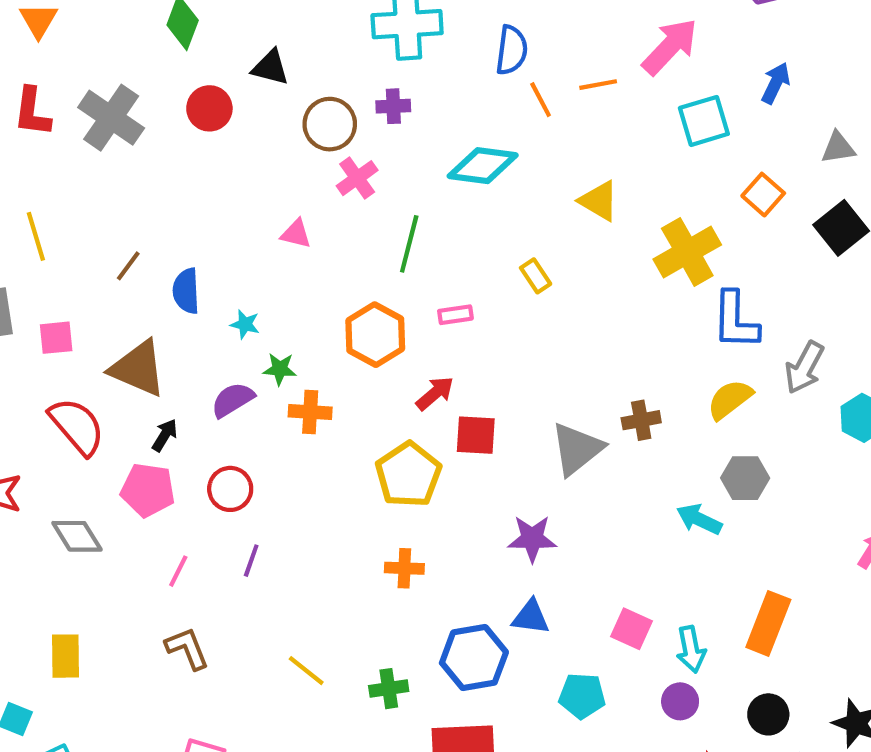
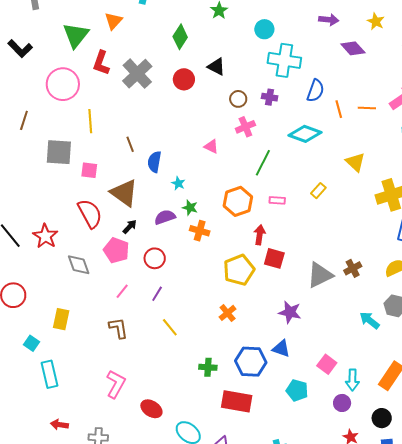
blue semicircle: (512, 50) -> (315, 91), moved
brown circle: (330, 124) -> (238, 99), size x0.7
brown line: (128, 266) -> (130, 144), turned -70
yellow rectangle: (536, 276) -> (318, 191), turned 63
red arrow: (435, 393) -> (260, 235), turned -54
brown cross: (641, 420) -> (353, 268), turned -30
orange cross: (404, 568) -> (228, 313), turned 36
yellow line: (306, 671) -> (170, 327), moved

